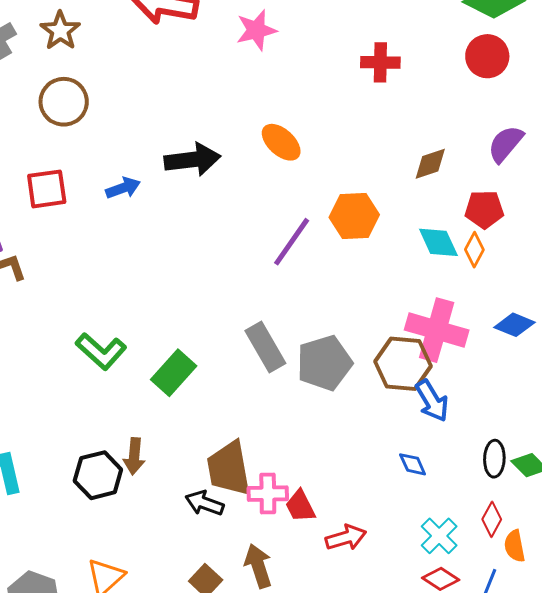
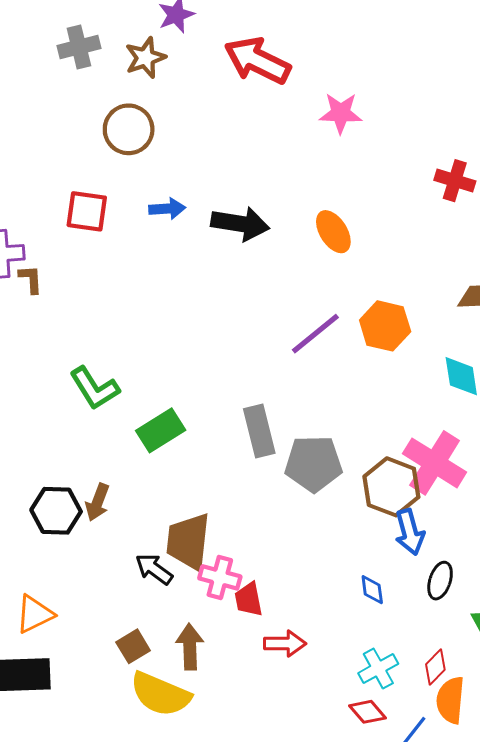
blue arrow: (123, 188) -> (167, 209), moved
black ellipse: (494, 459) -> (440, 581), moved
orange semicircle: (515, 546) -> (450, 700), size x1.4

